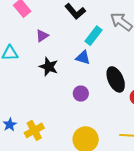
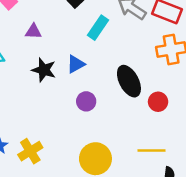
purple triangle: (42, 36) -> (33, 31), turned 40
blue triangle: (83, 58) -> (76, 64), moved, turned -42

